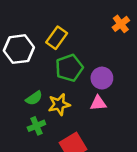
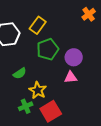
yellow star: (59, 104) -> (38, 90), moved, turned -30
green cross: (36, 126) -> (26, 106), moved

